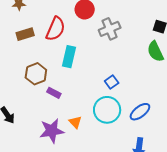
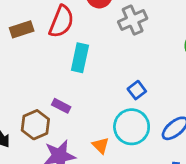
brown hexagon: (36, 74) -> (35, 125), moved
orange triangle: (75, 122) -> (101, 145), moved

